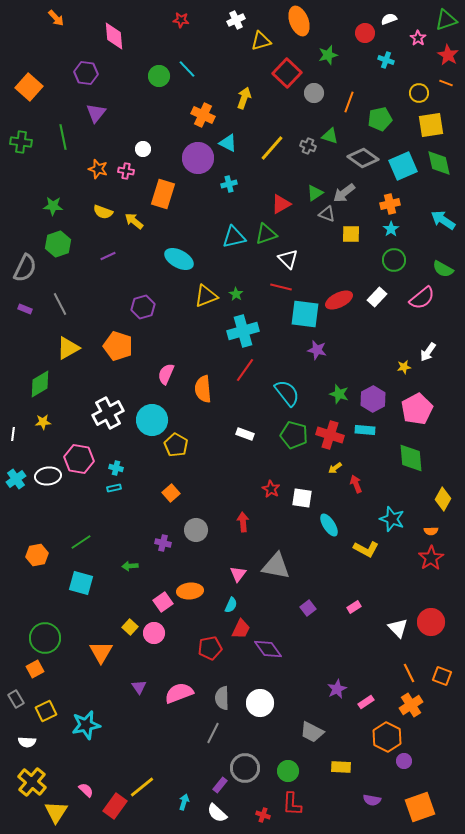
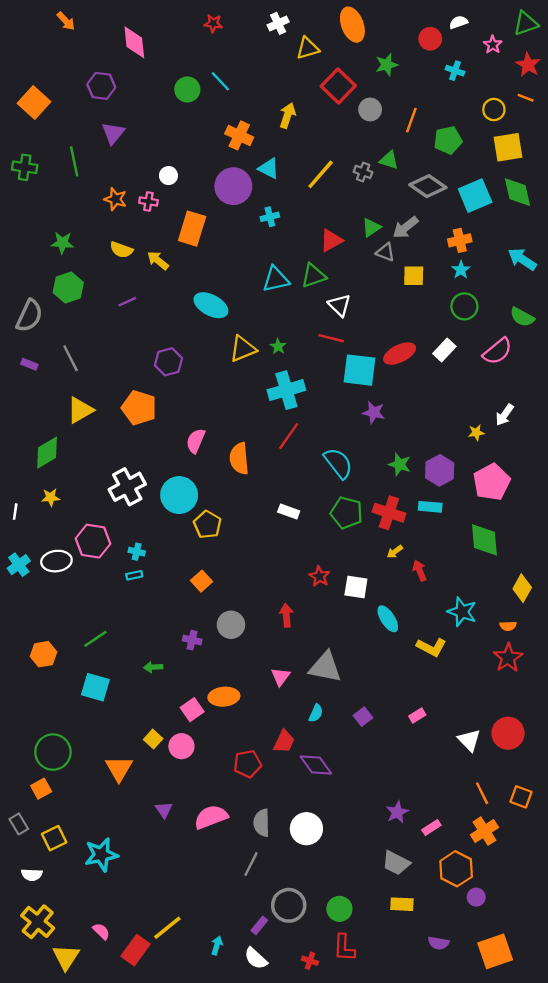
cyan semicircle: (231, 605) -> (316, 713), moved
gray trapezoid: (312, 732) -> (396, 863), moved

